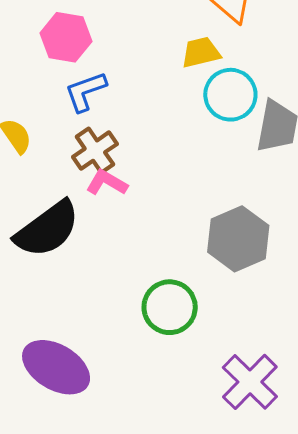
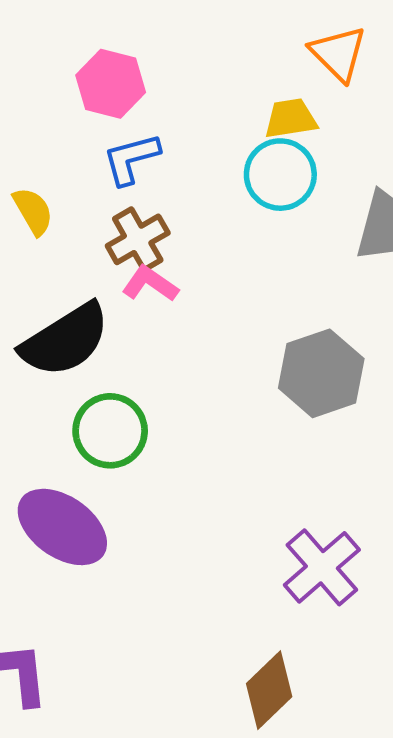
cyan circle: (230, 95) -> (280, 175), moved
green circle: (170, 307) -> (110, 431), moved

